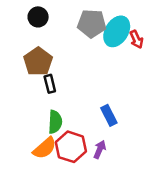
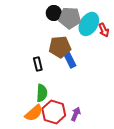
black circle: (38, 17) -> (54, 13), moved
brown pentagon: (38, 62) -> (60, 47), moved, turned 30
blue rectangle: (109, 115) -> (70, 60), moved

